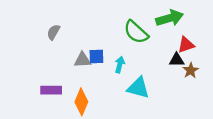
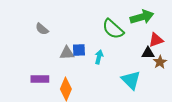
gray semicircle: (53, 32) -> (42, 29), turned -80
cyan triangle: (138, 88) -> (131, 80), moved, turned 30

